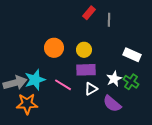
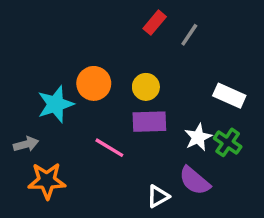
gray line: (109, 20) -> (189, 35), turned 32
cyan star: (35, 80) -> (56, 104), moved
gray arrow: (15, 83) -> (26, 144), size x0.6
white triangle: (91, 89) -> (158, 196), moved

